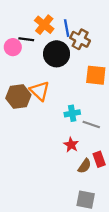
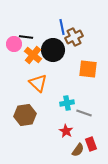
orange cross: (44, 25) -> (33, 55), moved
brown cross: (80, 39) -> (74, 37), turned 36
brown hexagon: (18, 96) -> (25, 115), moved

